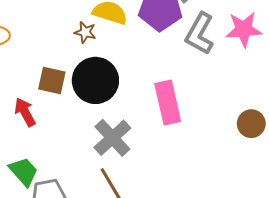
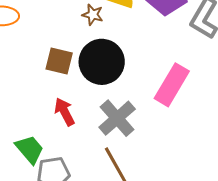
pink rectangle: (168, 102) -> (172, 85), turned 42
red arrow: (25, 112) -> (65, 112), moved

